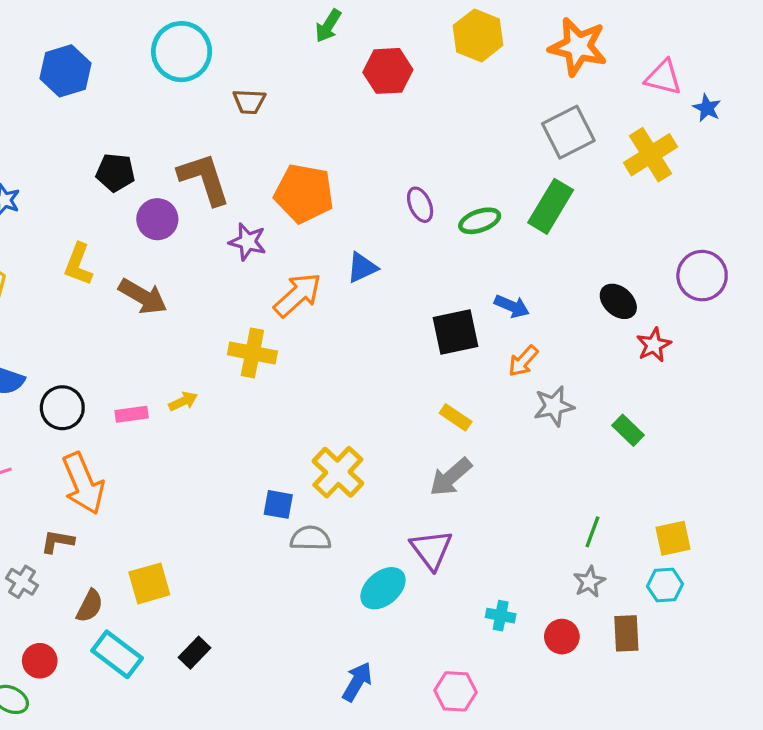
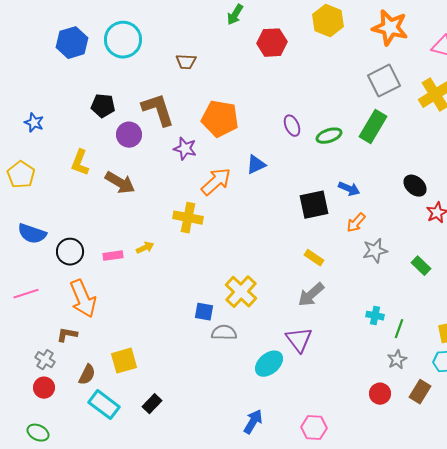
cyan circle: (182, 52) -> (123, 40), moved
cyan cross: (501, 616) -> (375, 316), moved
brown rectangle: (626, 633) -> (420, 392), turned 35
red circle: (40, 661) -> (44, 388), moved

